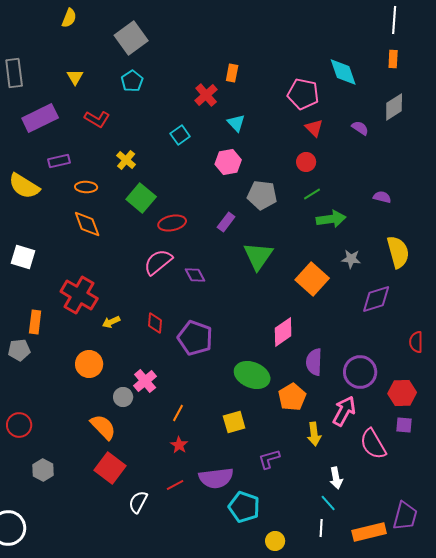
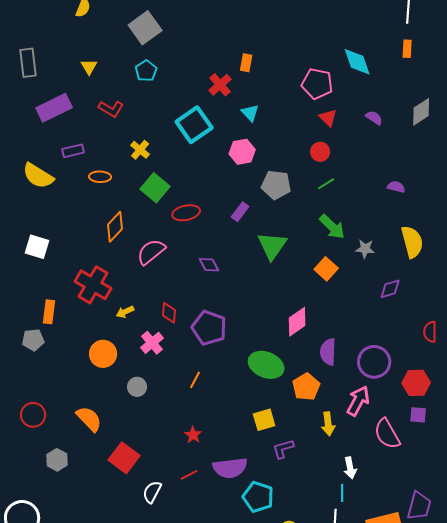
gray diamond: (394, 107) -> (421, 112), moved
cyan square: (180, 135) -> (194, 125), size x1.8
green arrow: (331, 219) -> (332, 227), moved, turned 52
orange diamond: (87, 224) -> (115, 227), moved, turned 64
pink semicircle: (158, 262) -> (151, 252), moved
orange square: (312, 279) -> (326, 269), size x0.7
purple diamond: (376, 299) -> (390, 289), size x0.7
pink cross: (145, 381) -> (152, 343), moved
orange line: (178, 413) -> (195, 380), moved
yellow square: (234, 422) -> (264, 420), moved
orange semicircle: (103, 427) -> (89, 419), moved
cyan line: (328, 503) -> (342, 493), turned 42

